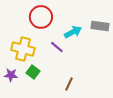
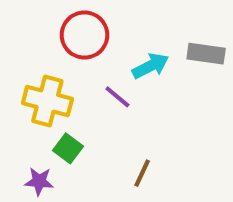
purple star: (11, 75) -> (39, 181), moved

